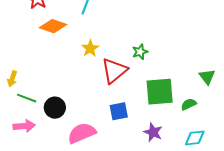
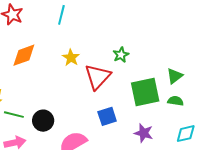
orange diamond: (53, 26) -> (24, 55), moved, turned -32
green triangle: (207, 77) -> (175, 76), moved, turned 36
green semicircle: (189, 104) -> (176, 101), turned 42

